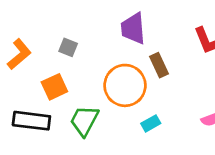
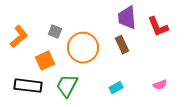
purple trapezoid: (133, 28) -> (127, 18), moved
orange circle: (125, 85) -> (83, 48), moved

